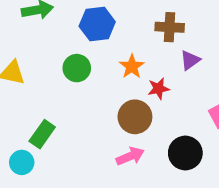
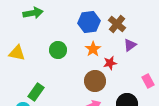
blue hexagon: (97, 24) -> (89, 22), moved
brown cross: (170, 27) -> (117, 24), turned 36

